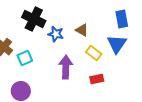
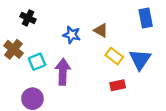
black cross: (34, 19) -> (28, 18), moved, size x0.6
blue triangle: (117, 44) -> (140, 59), moved
purple arrow: (66, 67) -> (63, 72), moved

